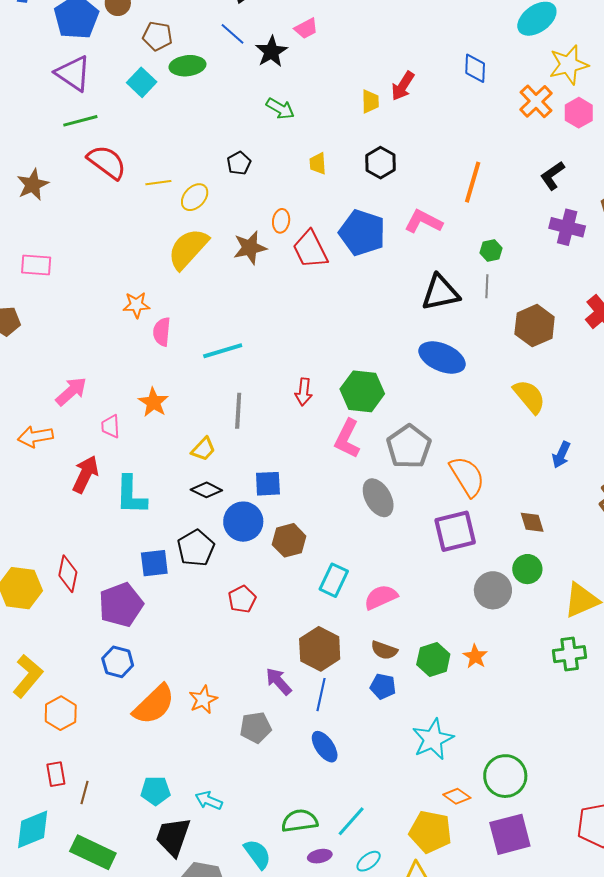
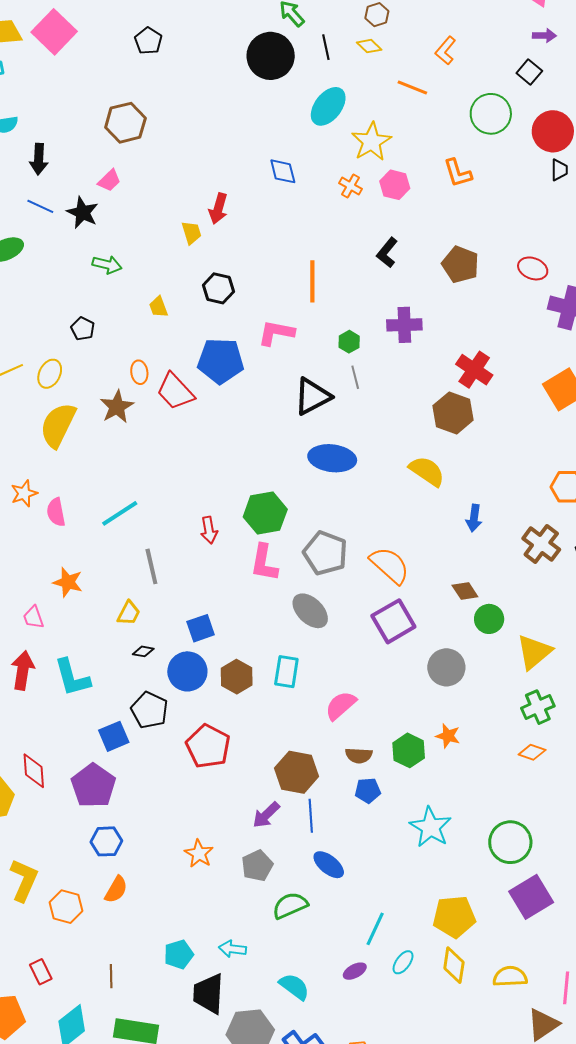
orange cross: (536, 101) -> (350, 186), size x0.7
purple cross: (567, 227) -> (404, 325), moved
brown hexagon: (535, 326) -> (453, 413), moved
black diamond: (206, 490) -> (143, 651), size x0.7
green circle: (527, 569) -> (489, 619), moved
cyan rectangle: (334, 580) -> (286, 672), moved
red pentagon: (242, 599) -> (208, 746), size x1.6
purple arrow: (279, 681) -> (266, 815), turned -76
orange semicircle: (154, 705) -> (116, 890), moved, size x0.6
red rectangle: (56, 774) -> (41, 972), moved
orange diamond: (457, 796) -> (532, 752), moved
green semicircle: (300, 821) -> (290, 905), moved

